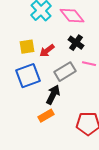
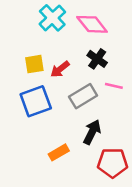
black arrow: (53, 95) -> (92, 132), moved

